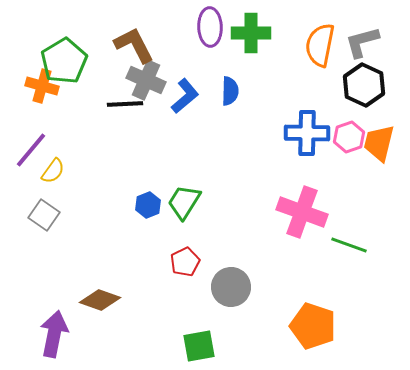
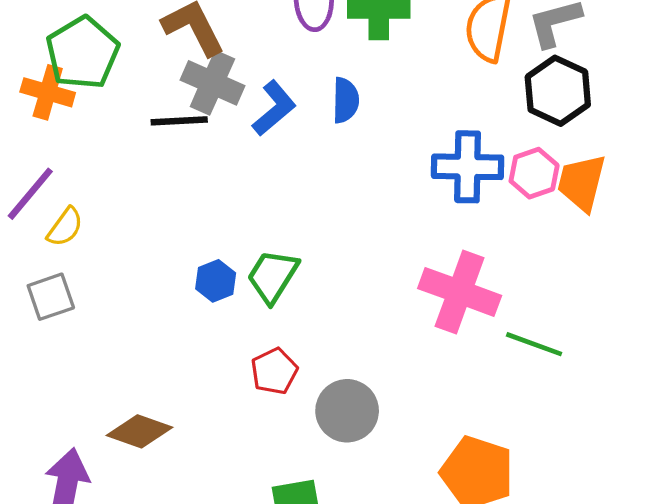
gray square: (44, 215) -> (51, 297), turned 36

